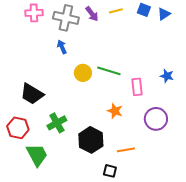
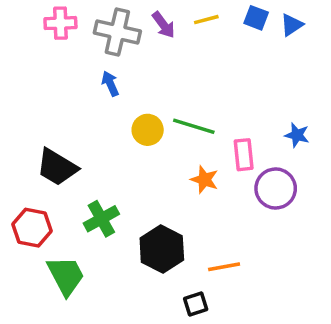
orange star: (115, 111) -> (204, 180), moved
purple circle: (156, 119) -> (276, 188), moved
black square: (110, 171) -> (196, 304), turned -32

